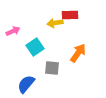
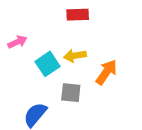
red rectangle: (70, 15) -> (78, 15), moved
yellow arrow: (55, 23) -> (75, 56), moved

